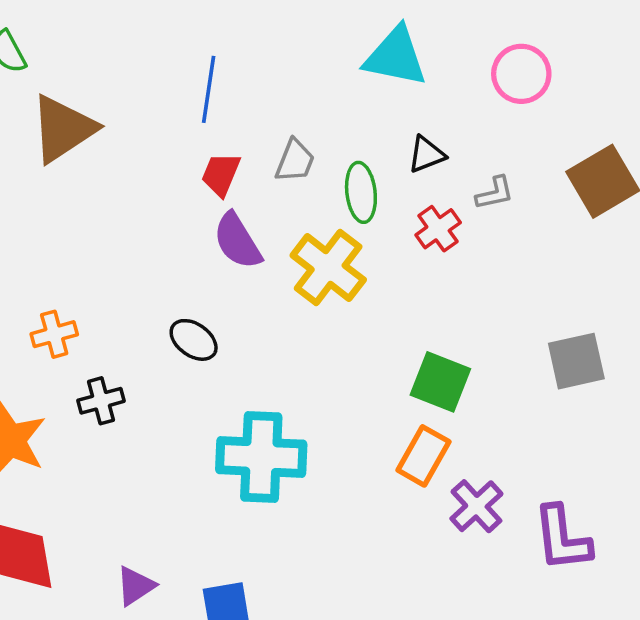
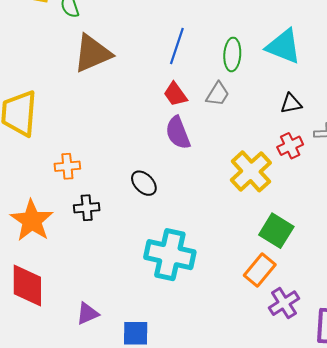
red trapezoid: (221, 174) -> (175, 94), turned -68
green ellipse: (361, 192) -> (232, 54), moved
yellow cross: (328, 267) -> (251, 171), moved

